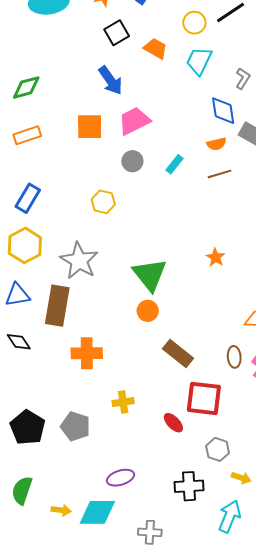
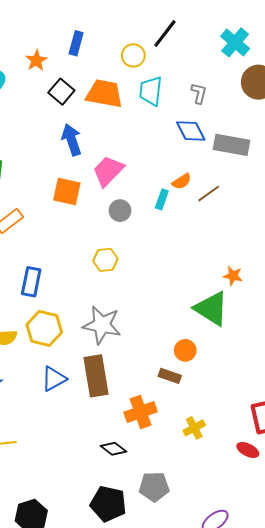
orange trapezoid: (156, 48) -> (104, 94), size x1.5
blue arrow: (111, 80) -> (72, 140), turned -144
orange square: (90, 127) -> (67, 191), turned 32
orange semicircle: (216, 144) -> (182, 181), moved
green triangle: (150, 275) -> (211, 308), moved
black diamond: (19, 342) -> (113, 449), moved
brown rectangle: (178, 353) -> (170, 376), moved, size x0.7
yellow cross: (123, 402) -> (194, 428), moved

